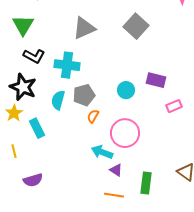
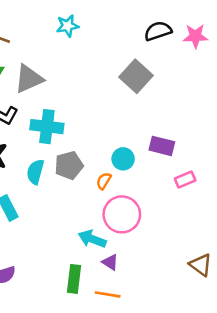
gray triangle: (84, 28) -> (29, 79), moved
orange semicircle: (93, 116) -> (104, 181), moved
green rectangle: (146, 183) -> (74, 279), moved

